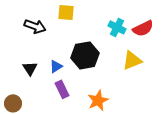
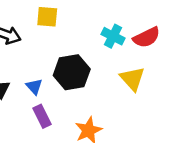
yellow triangle: (132, 60) -> (132, 79), turned -50
blue triangle: (56, 66) -> (34, 86), turned -40

